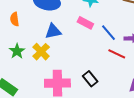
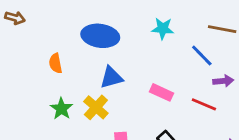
pink rectangle: (85, 23) -> (161, 92), moved
blue line: (109, 33) -> (202, 56), moved

